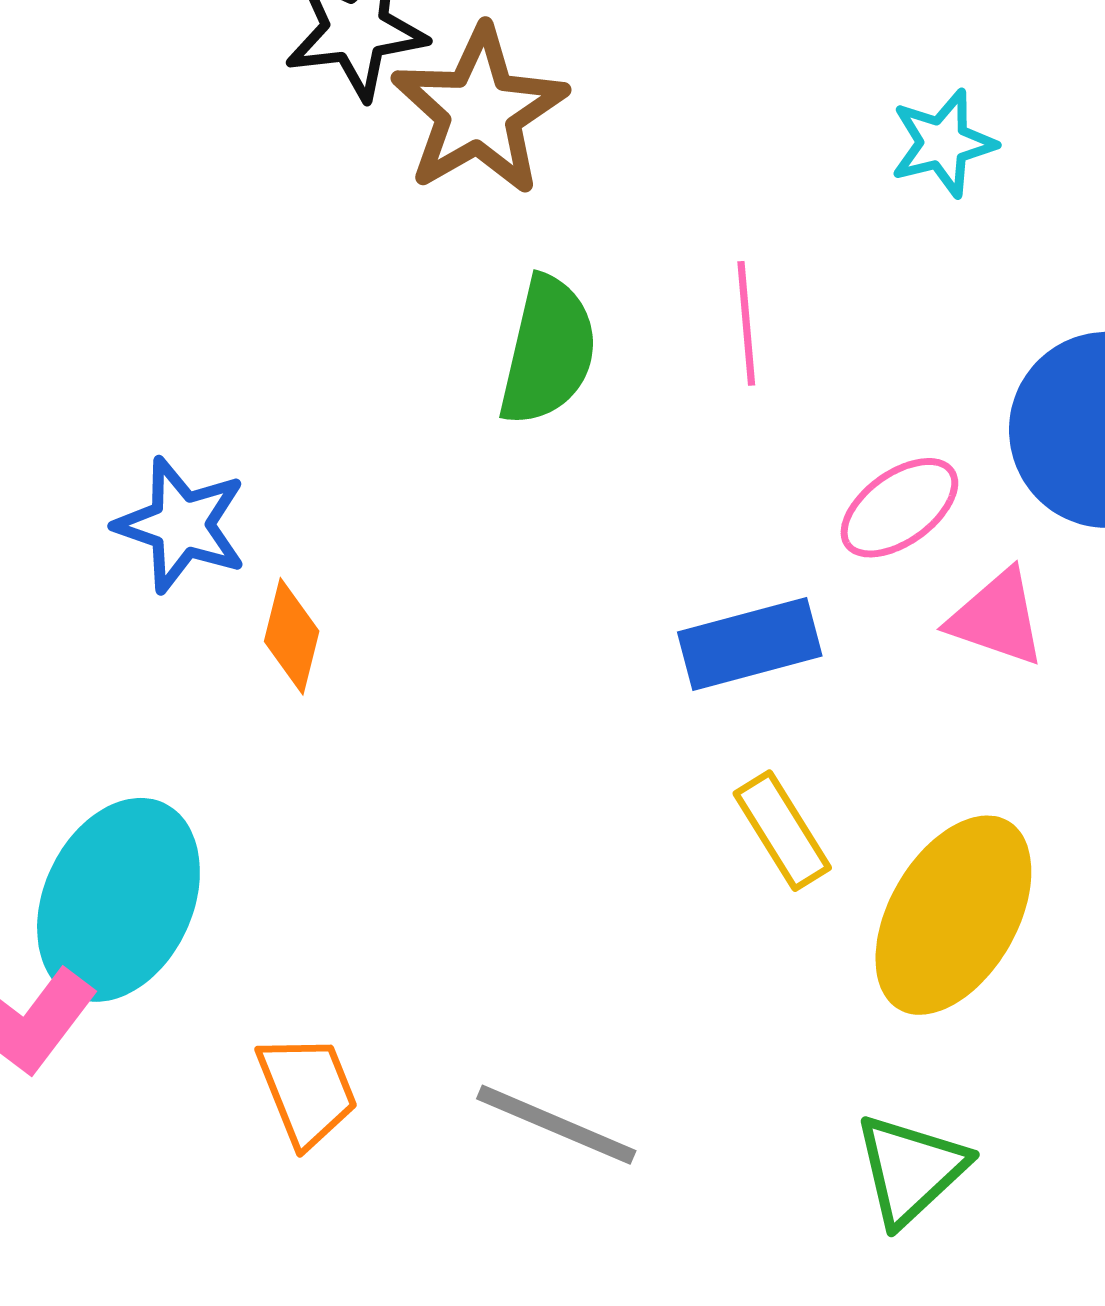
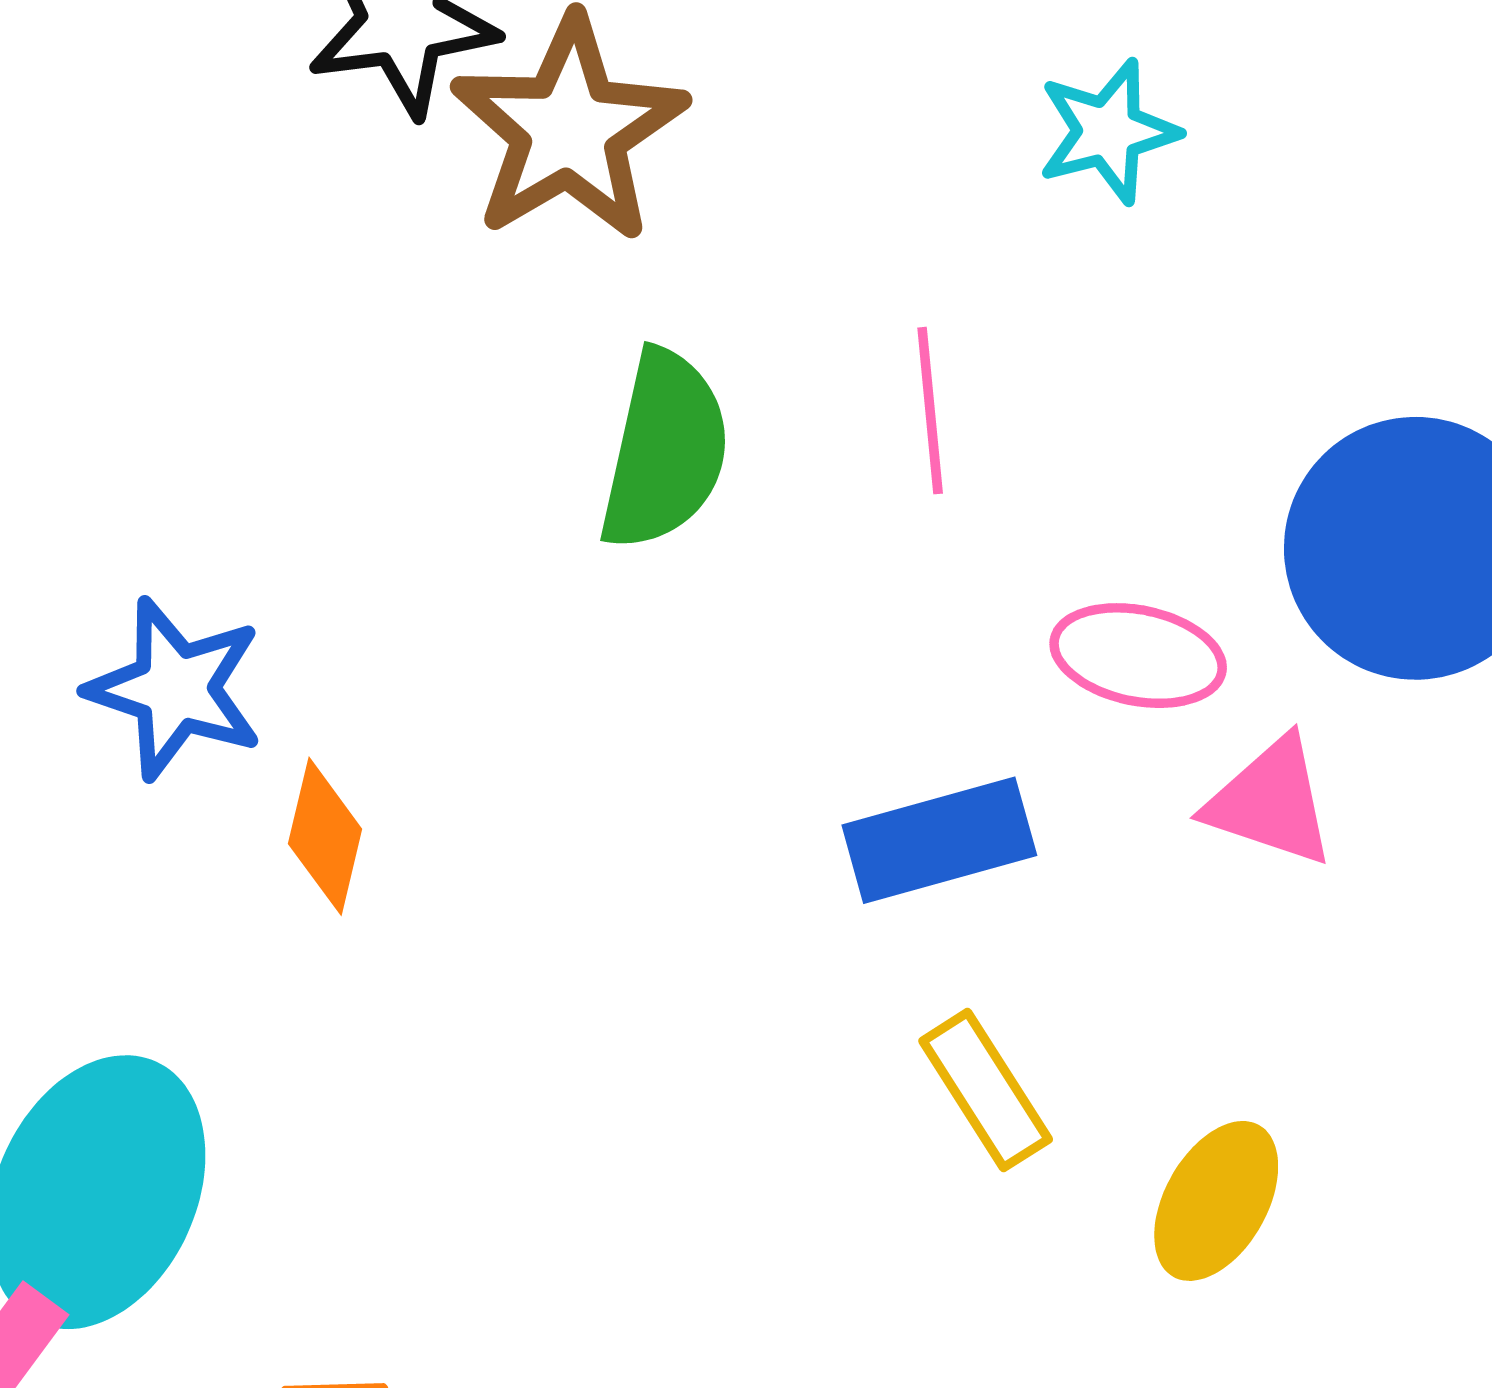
cyan star: (943, 143) -> (1108, 131), moved
pink ellipse: (899, 508) -> (1138, 656), turned 48
yellow ellipse: (953, 915) -> (1216, 1201), size x0.6

